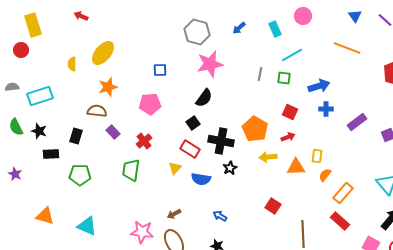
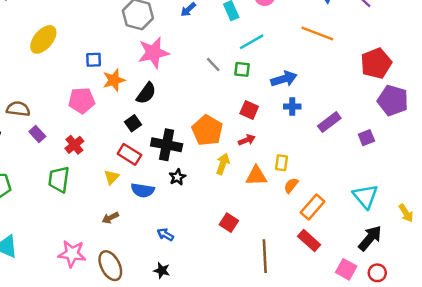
yellow ellipse: (103, 53) -> (43, 39), moved
gray line: (260, 74) -> (213, 65), turned -56
orange star: (108, 87) -> (114, 80), moved
yellow arrow: (268, 157) -> (223, 164), turned 114
brown arrow: (174, 214) -> (110, 218), moved

